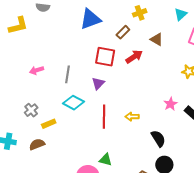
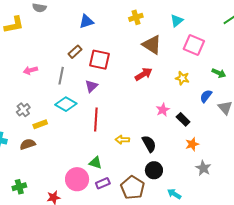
blue triangle: (90, 19) -> (86, 21), size x0.7
brown rectangle: (123, 32) -> (75, 52), moved
brown triangle: (157, 39) -> (152, 45), size x1.5
red arrow: (134, 57) -> (143, 74), moved
yellow arrow: (132, 117) -> (122, 140), moved

